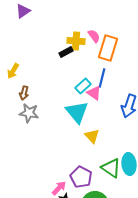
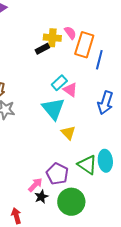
blue line: (102, 78) -> (99, 60), moved

